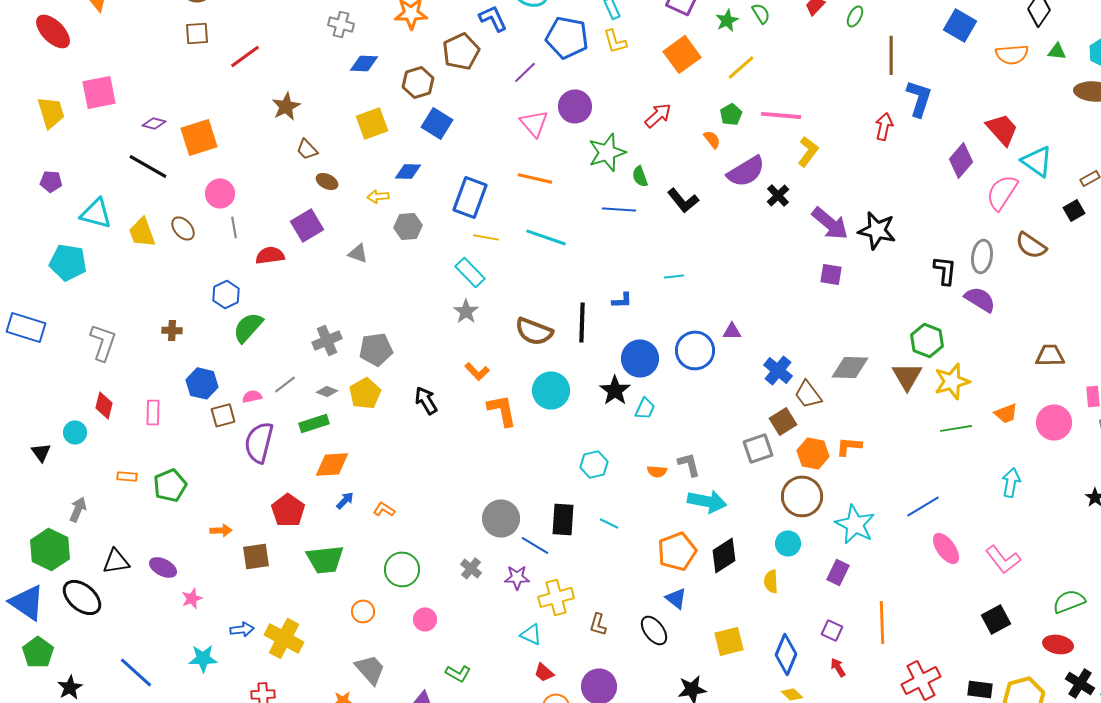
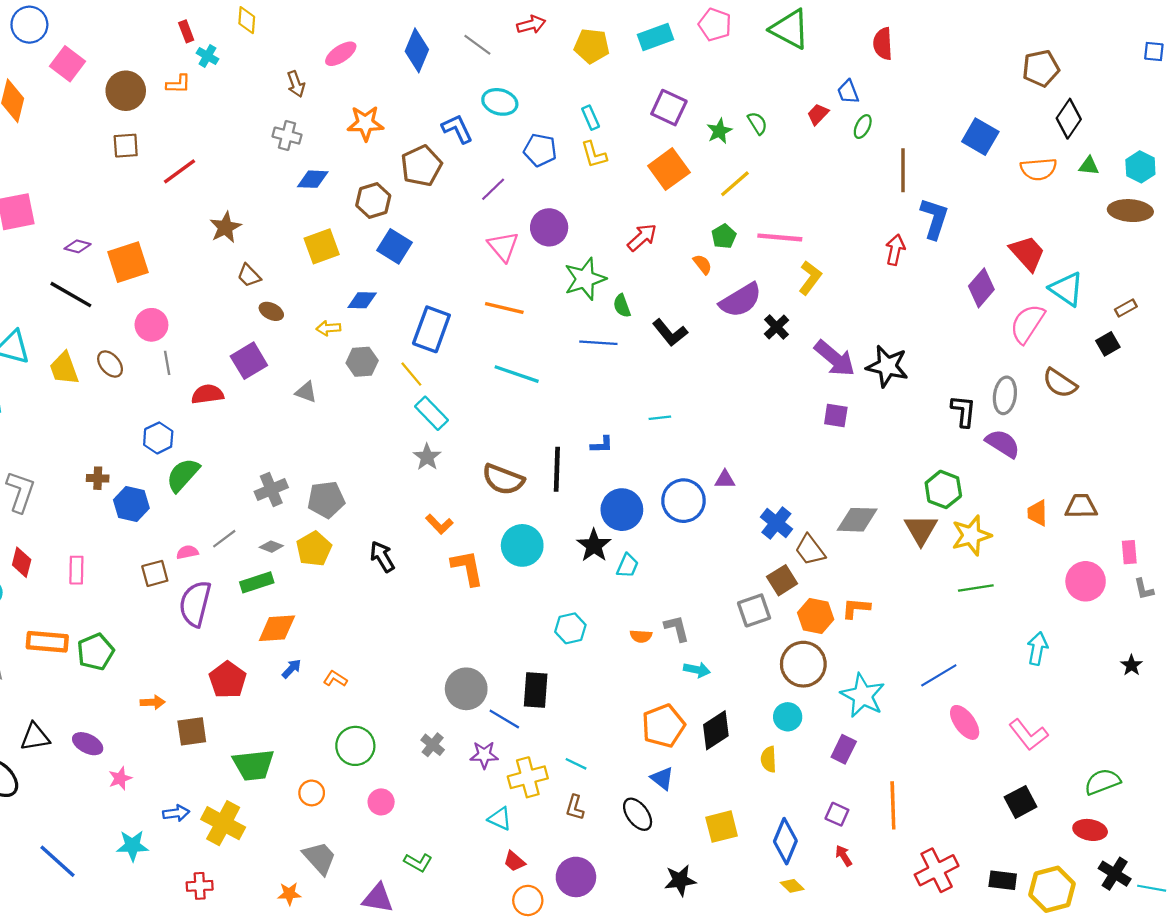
blue pentagon: (567, 37) -> (540, 150), size x0.7
yellow line: (486, 237) -> (411, 374), moved, turned 40
blue hexagon: (202, 383) -> (131, 504), moved
orange trapezoid: (1006, 413) -> (1037, 513), moved, turned 110
orange rectangle: (127, 476) -> (47, 642), size x1.8
cyan arrow: (707, 501) -> (697, 670), size x0.6
cyan line: (609, 523) -> (576, 764), moved
green trapezoid: (325, 559) -> (253, 765), moved

